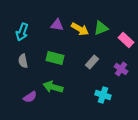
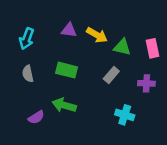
green triangle: (101, 28) -> (122, 47), moved, turned 35
pink rectangle: (126, 40) -> (153, 48), turned 35
purple cross: (121, 69) -> (146, 83), turned -32

